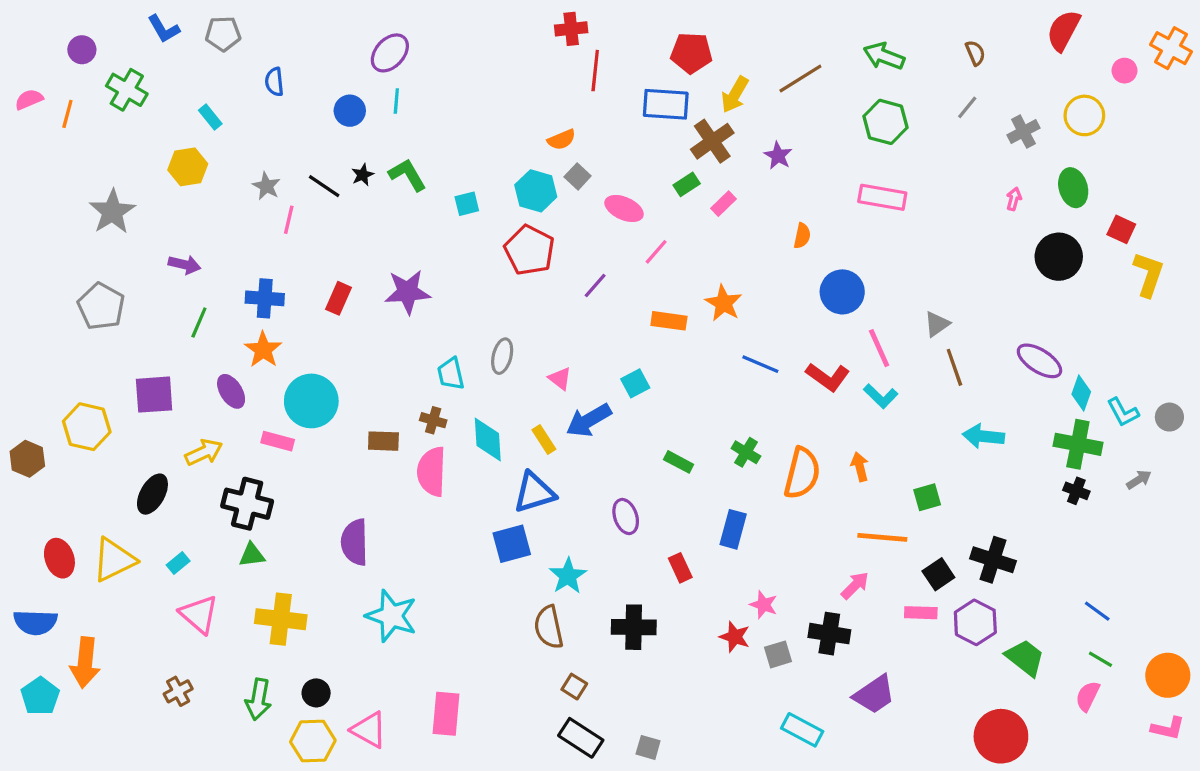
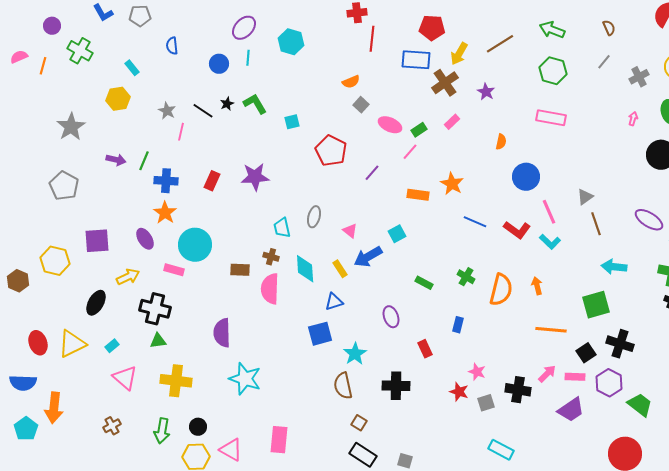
green rectangle: (687, 184) -> (419, 130), moved
cyan hexagon: (536, 191) -> (291, 42), moved
green line: (199, 322) -> (144, 161), moved
blue triangle: (534, 492) -> (334, 302), size x0.7
green square: (927, 497) -> (596, 305), moved, size x1.6
blue rectangle: (733, 529) -> (458, 325), size x0.7
pink arrow: (855, 585) -> (547, 374), moved
purple trapezoid: (874, 695) -> (571, 410), moved

